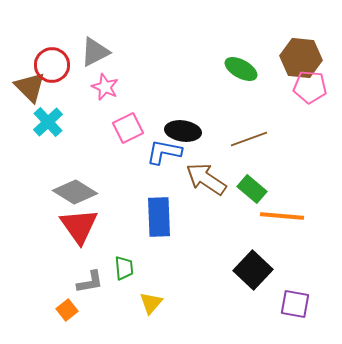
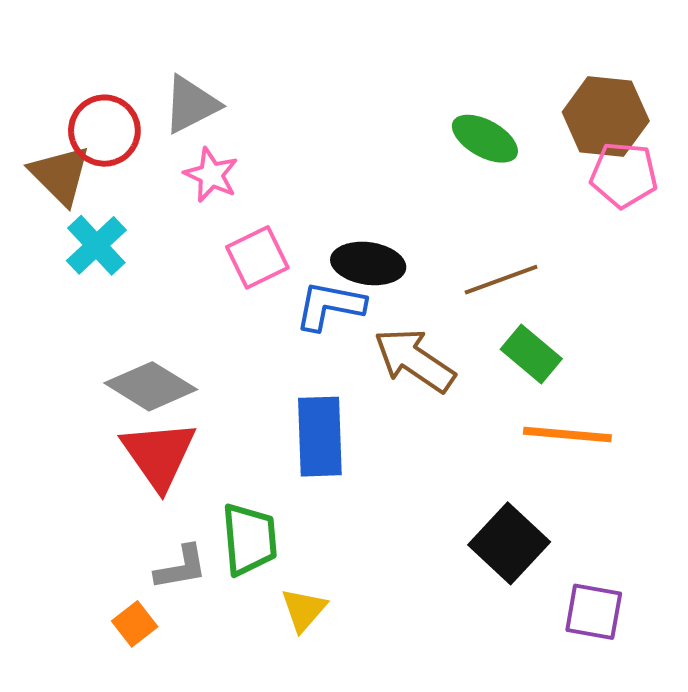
green rectangle: (252, 189) -> (531, 354), moved
green trapezoid: (124, 268) -> (249, 539), size x1.5

